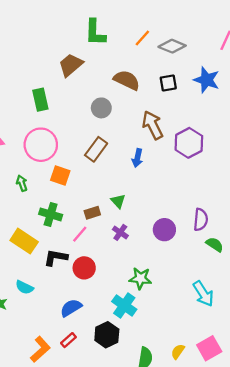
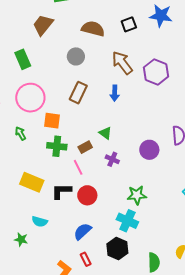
green cross: (51, 214) -> (57, 146), moved
pink line: (80, 234) -> (78, 167), turned -56
red rectangle: (68, 340) -> (86, 259), turned -64

